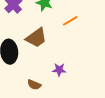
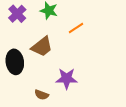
purple star: (59, 70) -> (67, 79), size x1.5

